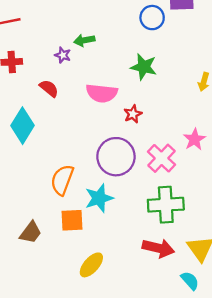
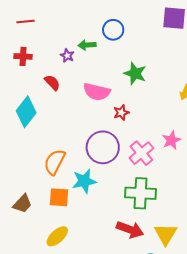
blue circle: (152, 18) -> (113, 30), moved
yellow ellipse: (91, 265) -> (57, 236), moved

